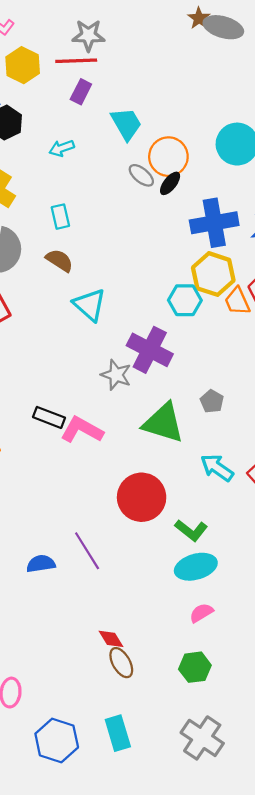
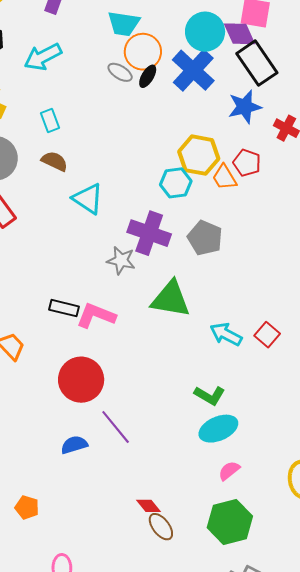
cyan trapezoid: (126, 124) -> (124, 24), moved, turned 136
cyan arrow: (62, 148) -> (43, 57), size x1.6
blue cross: (214, 223) -> (193, 70), moved, turned -30
gray pentagon: (212, 401) -> (205, 238), moved, size x1.6
red circle: (142, 497) -> (81, 380), moved
green hexagon: (195, 667) -> (230, 522), size x1.5

